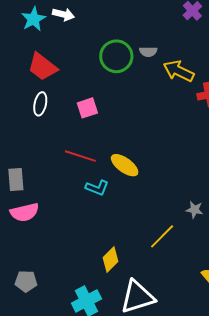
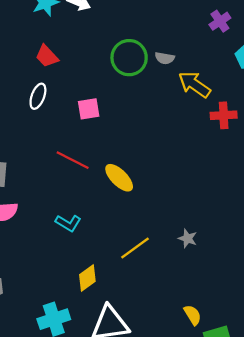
red trapezoid: (42, 67) -> (47, 56), size x0.7
cyan L-shape: (97, 188) -> (68, 223), moved
yellow line: (162, 236) -> (135, 248), moved

